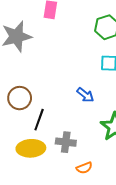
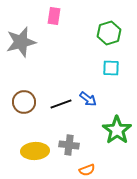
black line: (39, 120) -> (61, 104), moved, turned 50

